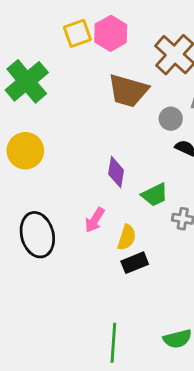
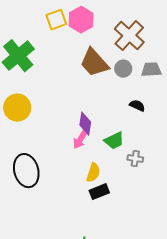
brown trapezoid: (128, 91) -> (94, 63), turned 32
gray circle: (171, 119) -> (123, 69), moved
pink arrow: (95, 220) -> (80, 140), moved

